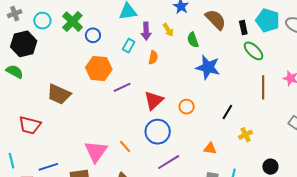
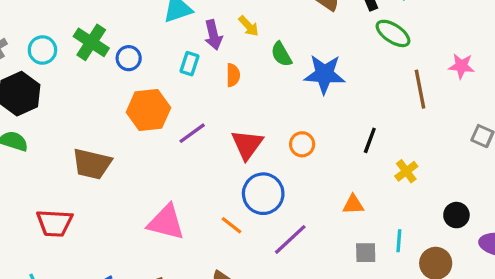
green semicircle: (193, 40) -> (281, 54), moved
orange line: (125, 146) -> (231, 225), moved
pink triangle: (96, 151) -> (166, 222), moved, turned -40

